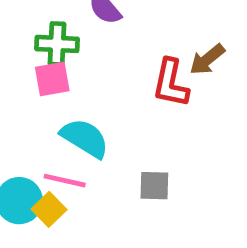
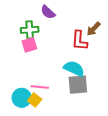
cyan semicircle: (85, 138) -> (74, 69), moved
gray square: (154, 186) -> (78, 85), size x1.5

